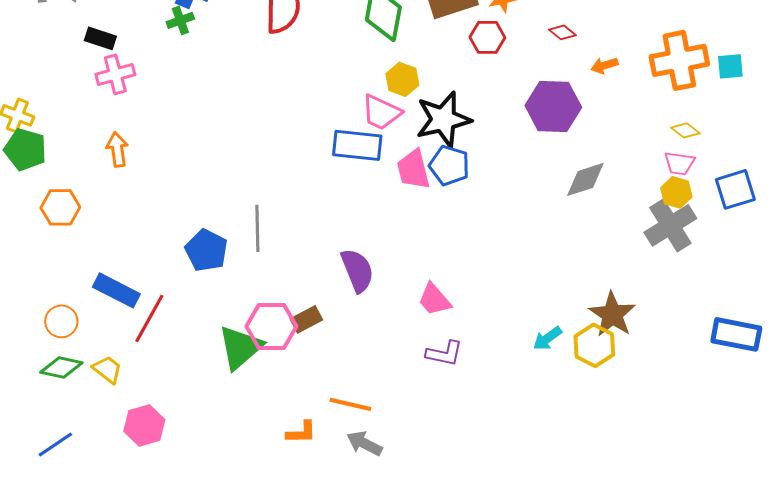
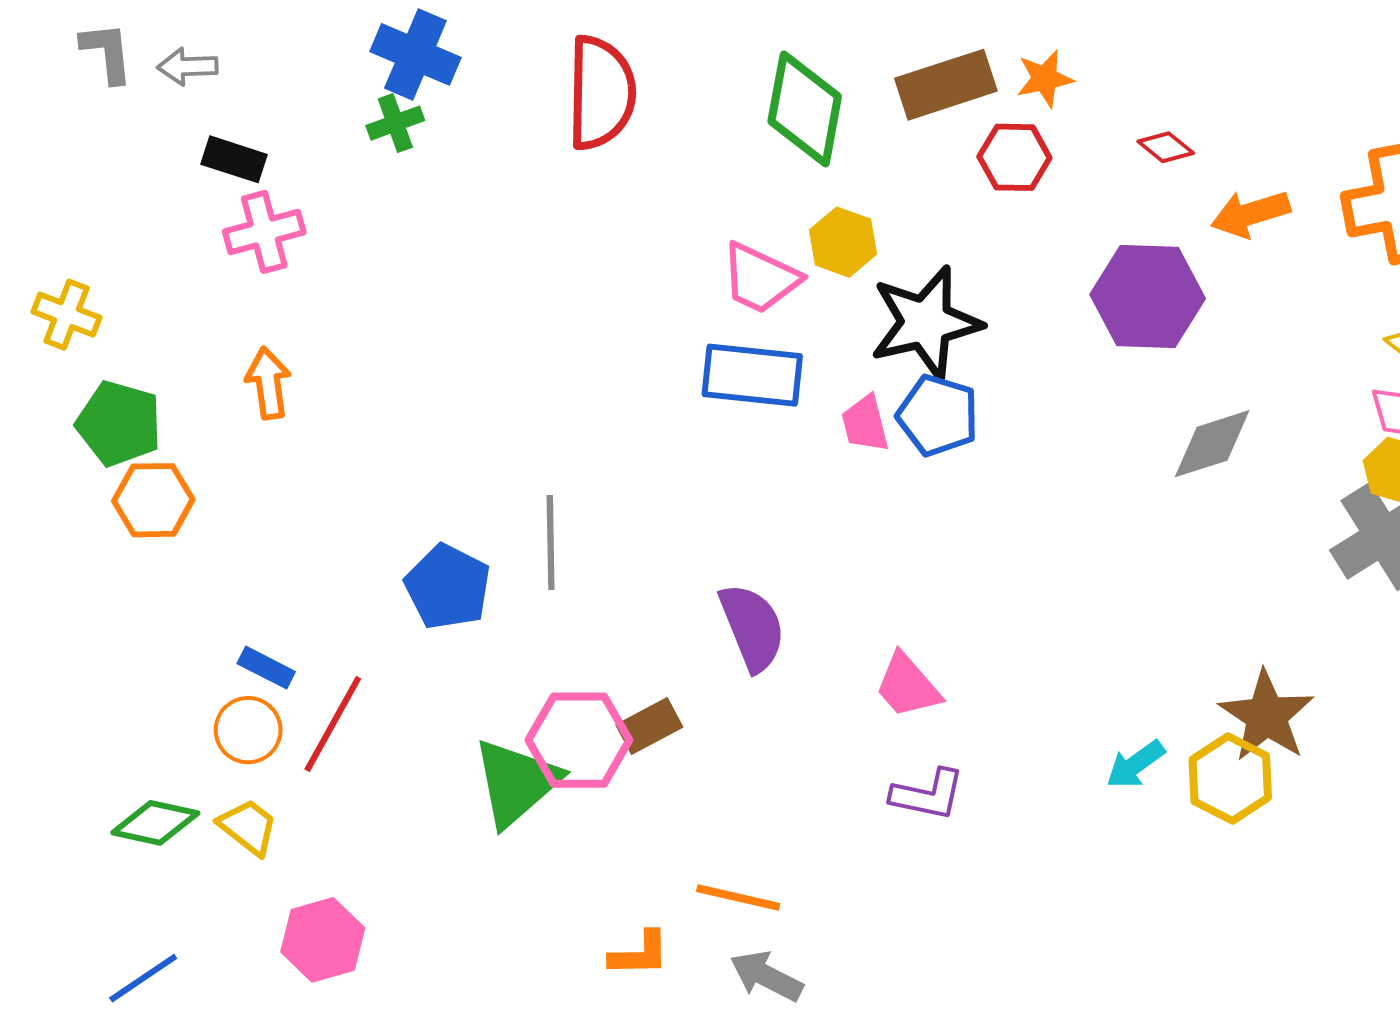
orange arrow: (604, 65) -> (1250, 214), size x1.4
pink trapezoid: (381, 112) -> (760, 278), moved
green pentagon: (25, 149) -> (119, 424), moved
pink trapezoid: (413, 169) -> (865, 424), size x0.7
blue rectangle: (116, 290) -> (266, 668), size x0.6
orange circle: (61, 321) -> (248, 730), moved

